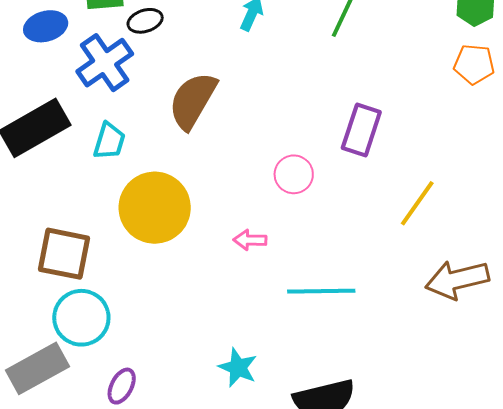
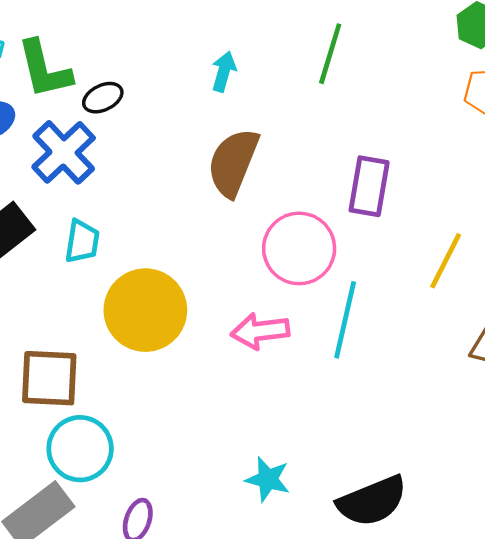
brown semicircle: (193, 101) -> (233, 163), moved
pink circle: (294, 174) -> (299, 248), size x1.6
pink arrow: (250, 240) -> (260, 331), size x1.5
cyan line: (321, 291) -> (345, 320), moved, turned -68

